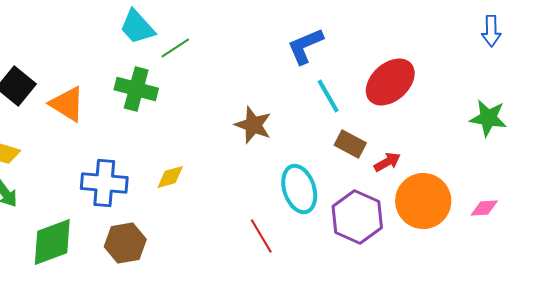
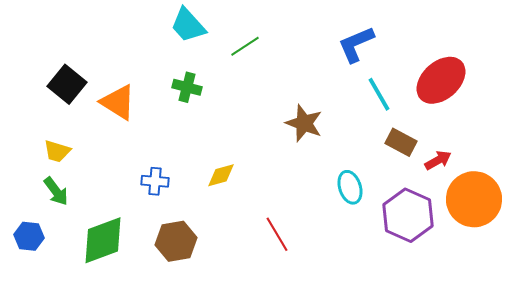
green line: (175, 48) -> (245, 46), moved
green cross: (136, 89) -> (187, 87), size x0.7
blue cross: (104, 183) -> (155, 181), size x0.6
cyan ellipse: (299, 189) -> (350, 187), size x0.7
red line: (261, 236) -> (277, 234), moved

